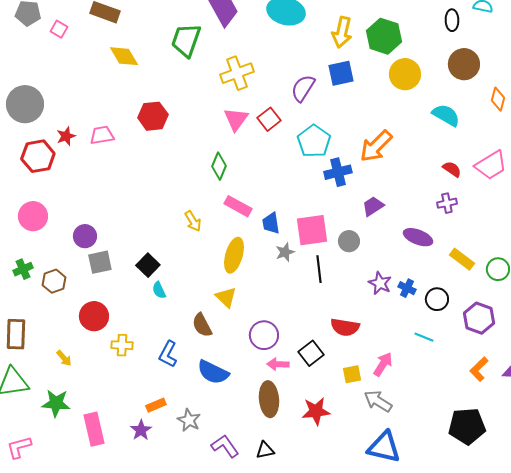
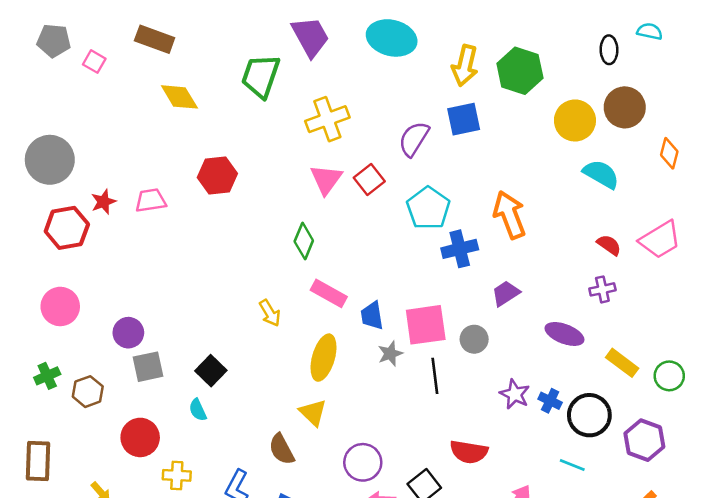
yellow circle: (405, 74) -> (575, 120), moved
orange arrow: (376, 146) -> (509, 215), turned 114
cyan semicircle: (159, 290) -> (198, 410), moved
black circle: (437, 299) -> (589, 415), size x1.4

